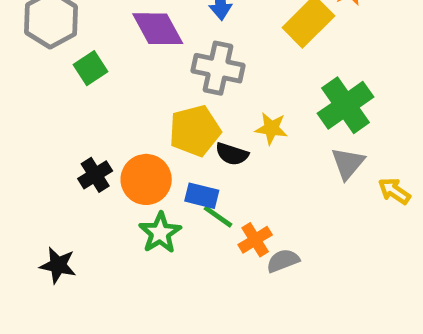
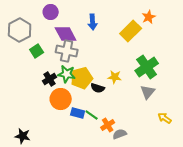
gray cross: (218, 68) -> (67, 51), moved
black cross: (95, 175) -> (50, 79), moved
yellow arrow: (394, 191) -> (165, 118), moved
blue rectangle: (202, 196) -> (78, 113), moved
green star: (160, 233) -> (67, 74), moved, turned -30

